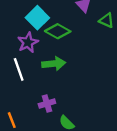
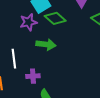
white line: (19, 69) -> (14, 59), moved

